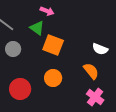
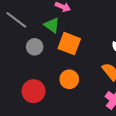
gray circle: (13, 49) -> (35, 47), moved

